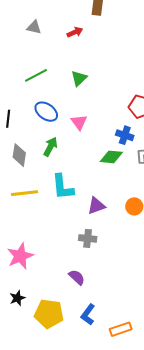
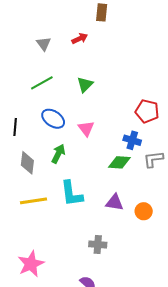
gray triangle: (34, 27) -> (44, 44), moved, turned 42
purple triangle: (96, 206) -> (115, 202), moved, turned 30

